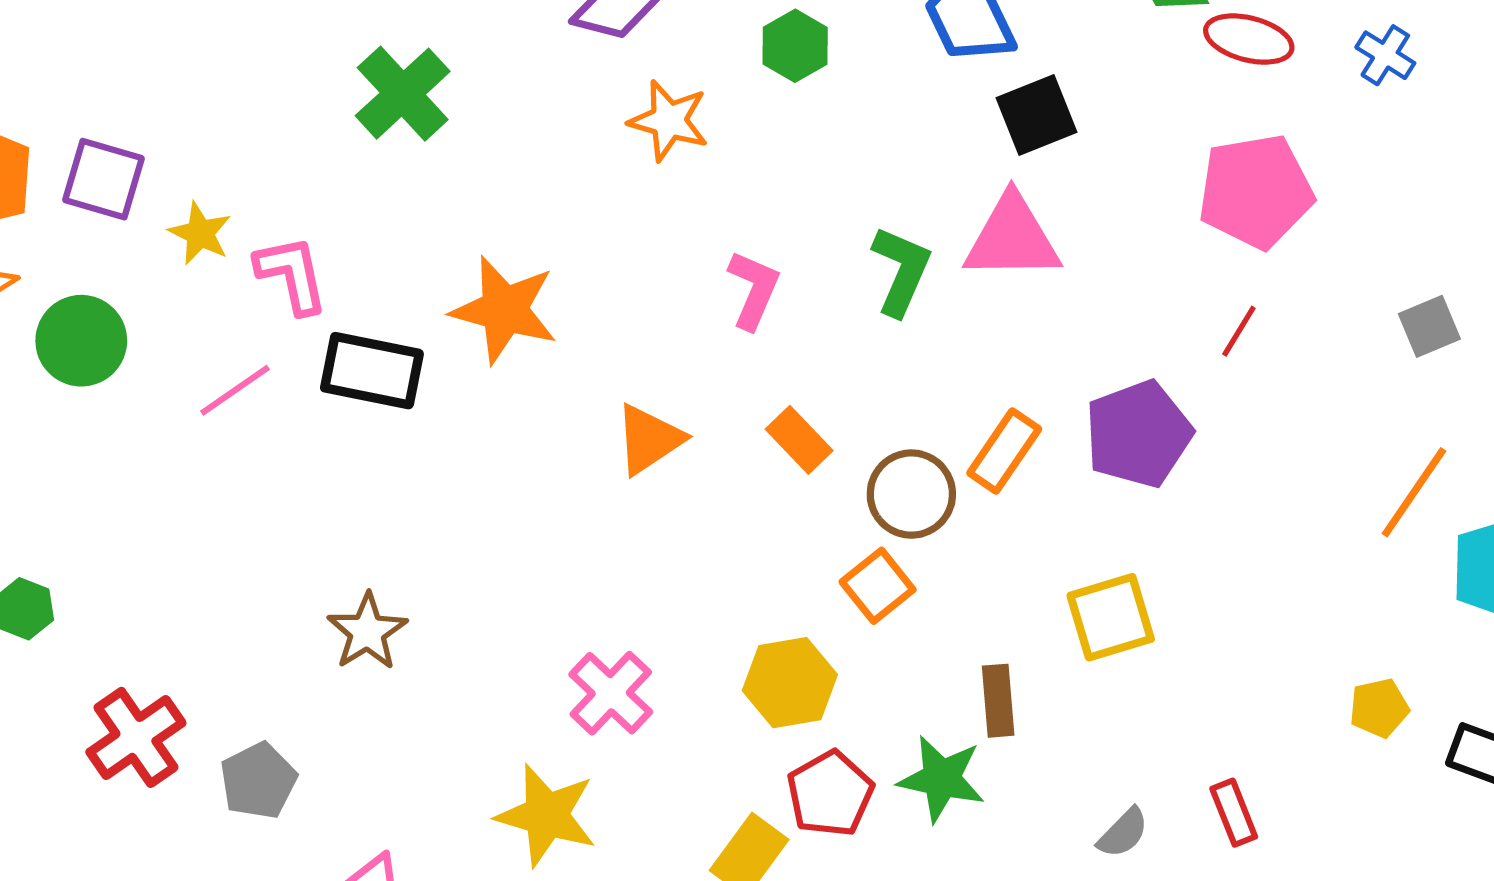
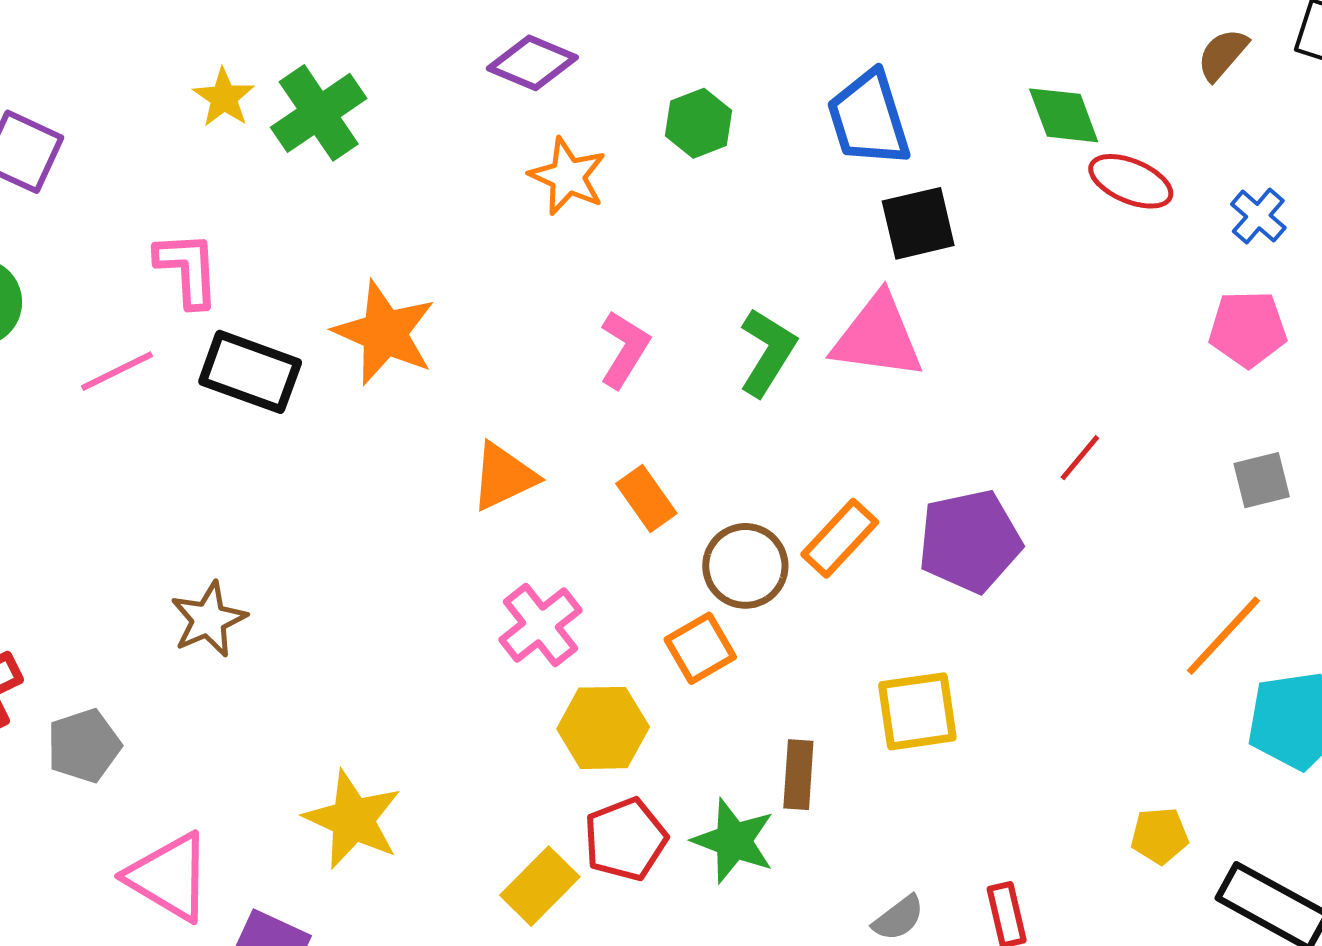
pink pentagon: (1256, 191) -> (1248, 329), moved, size x0.7
yellow star: (200, 233) -> (224, 98), moved
pink cross: (611, 693) -> (541, 625), moved

